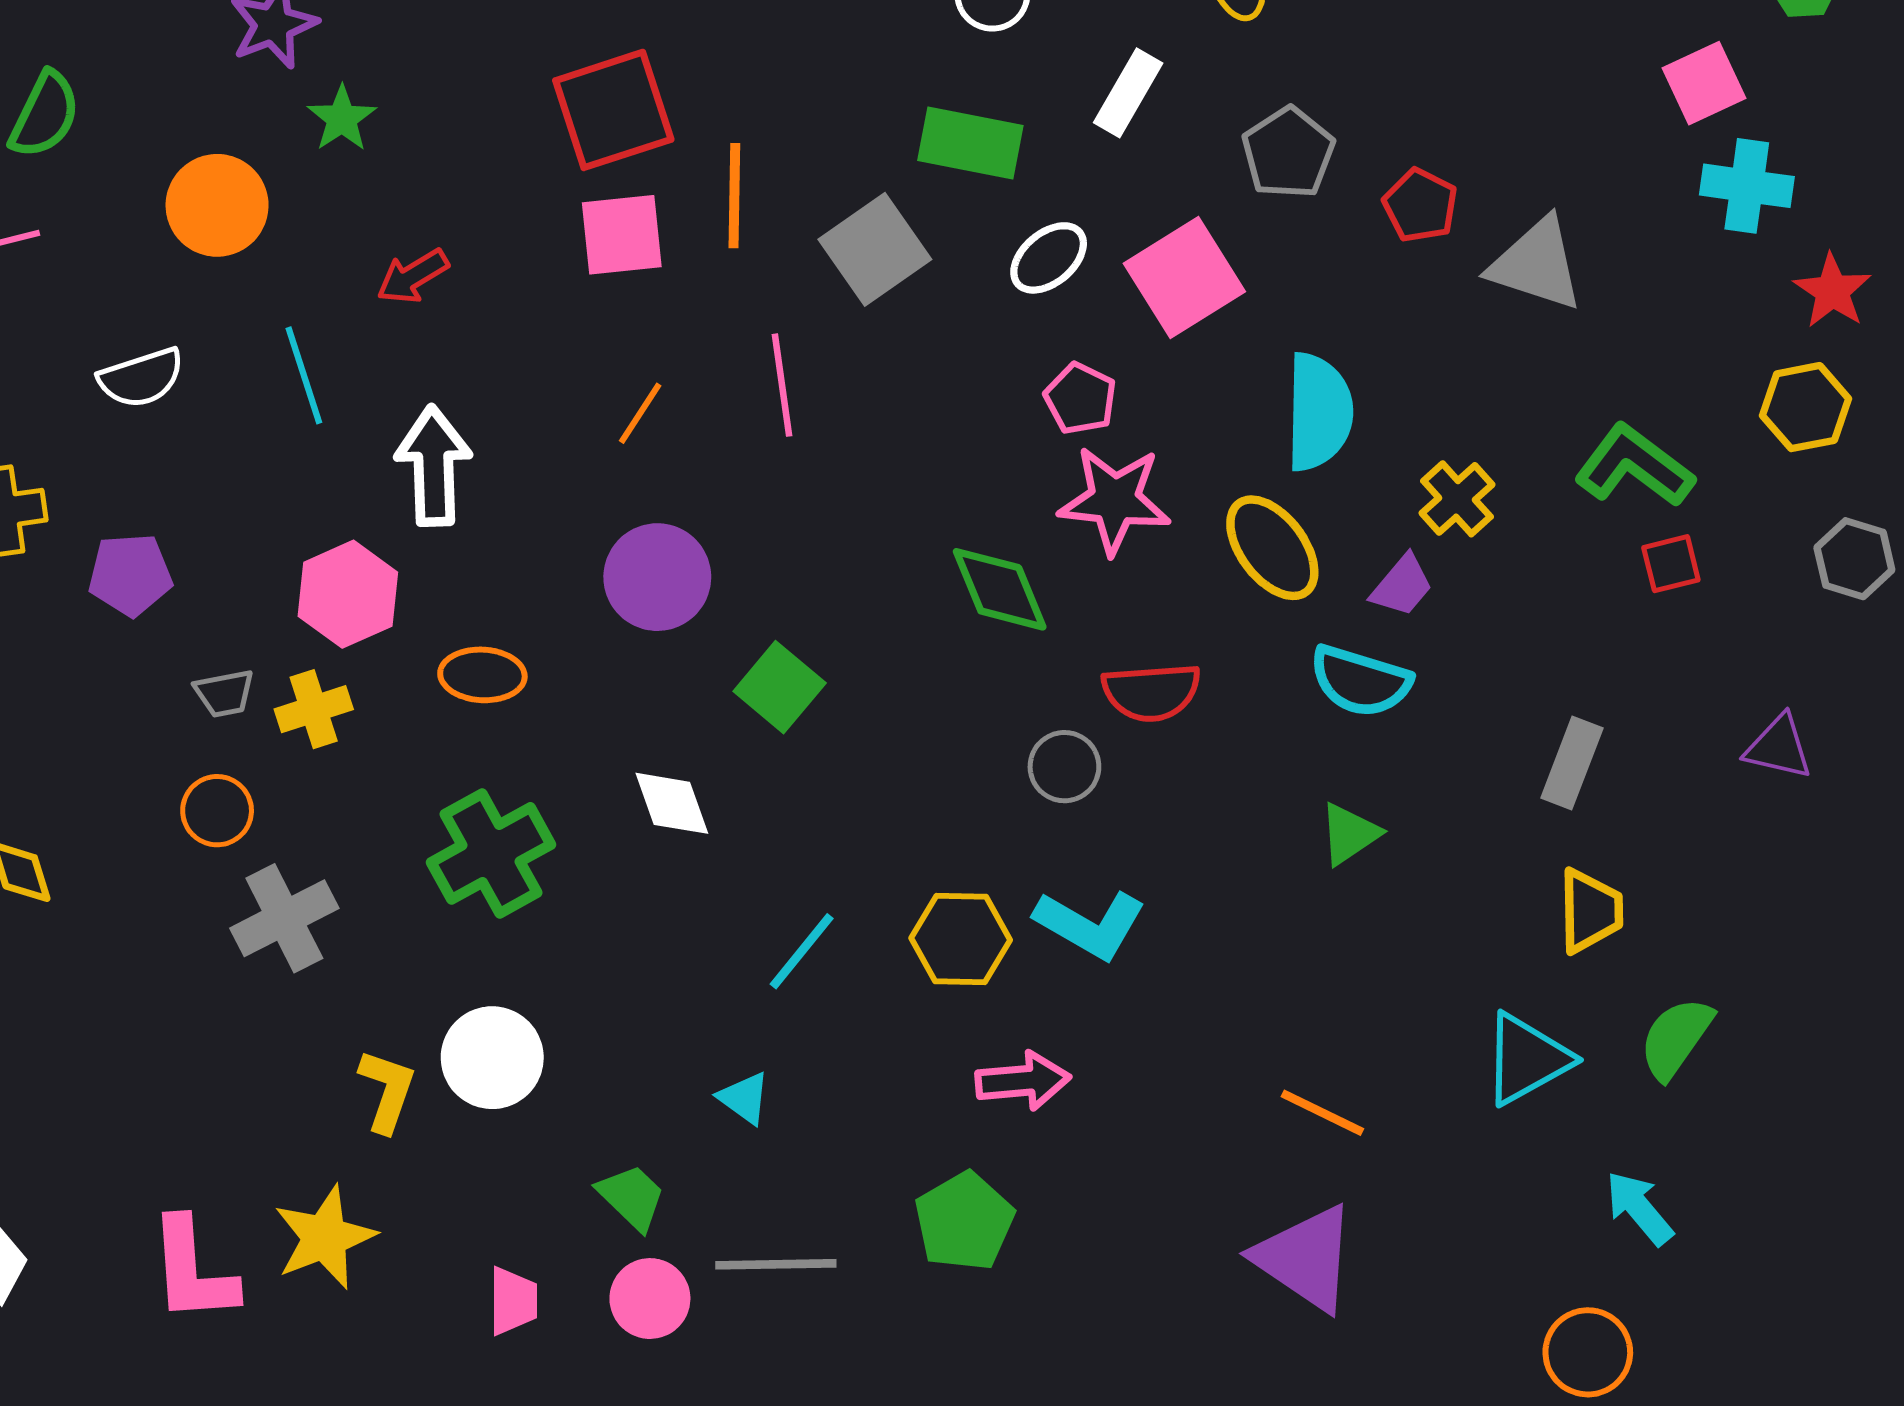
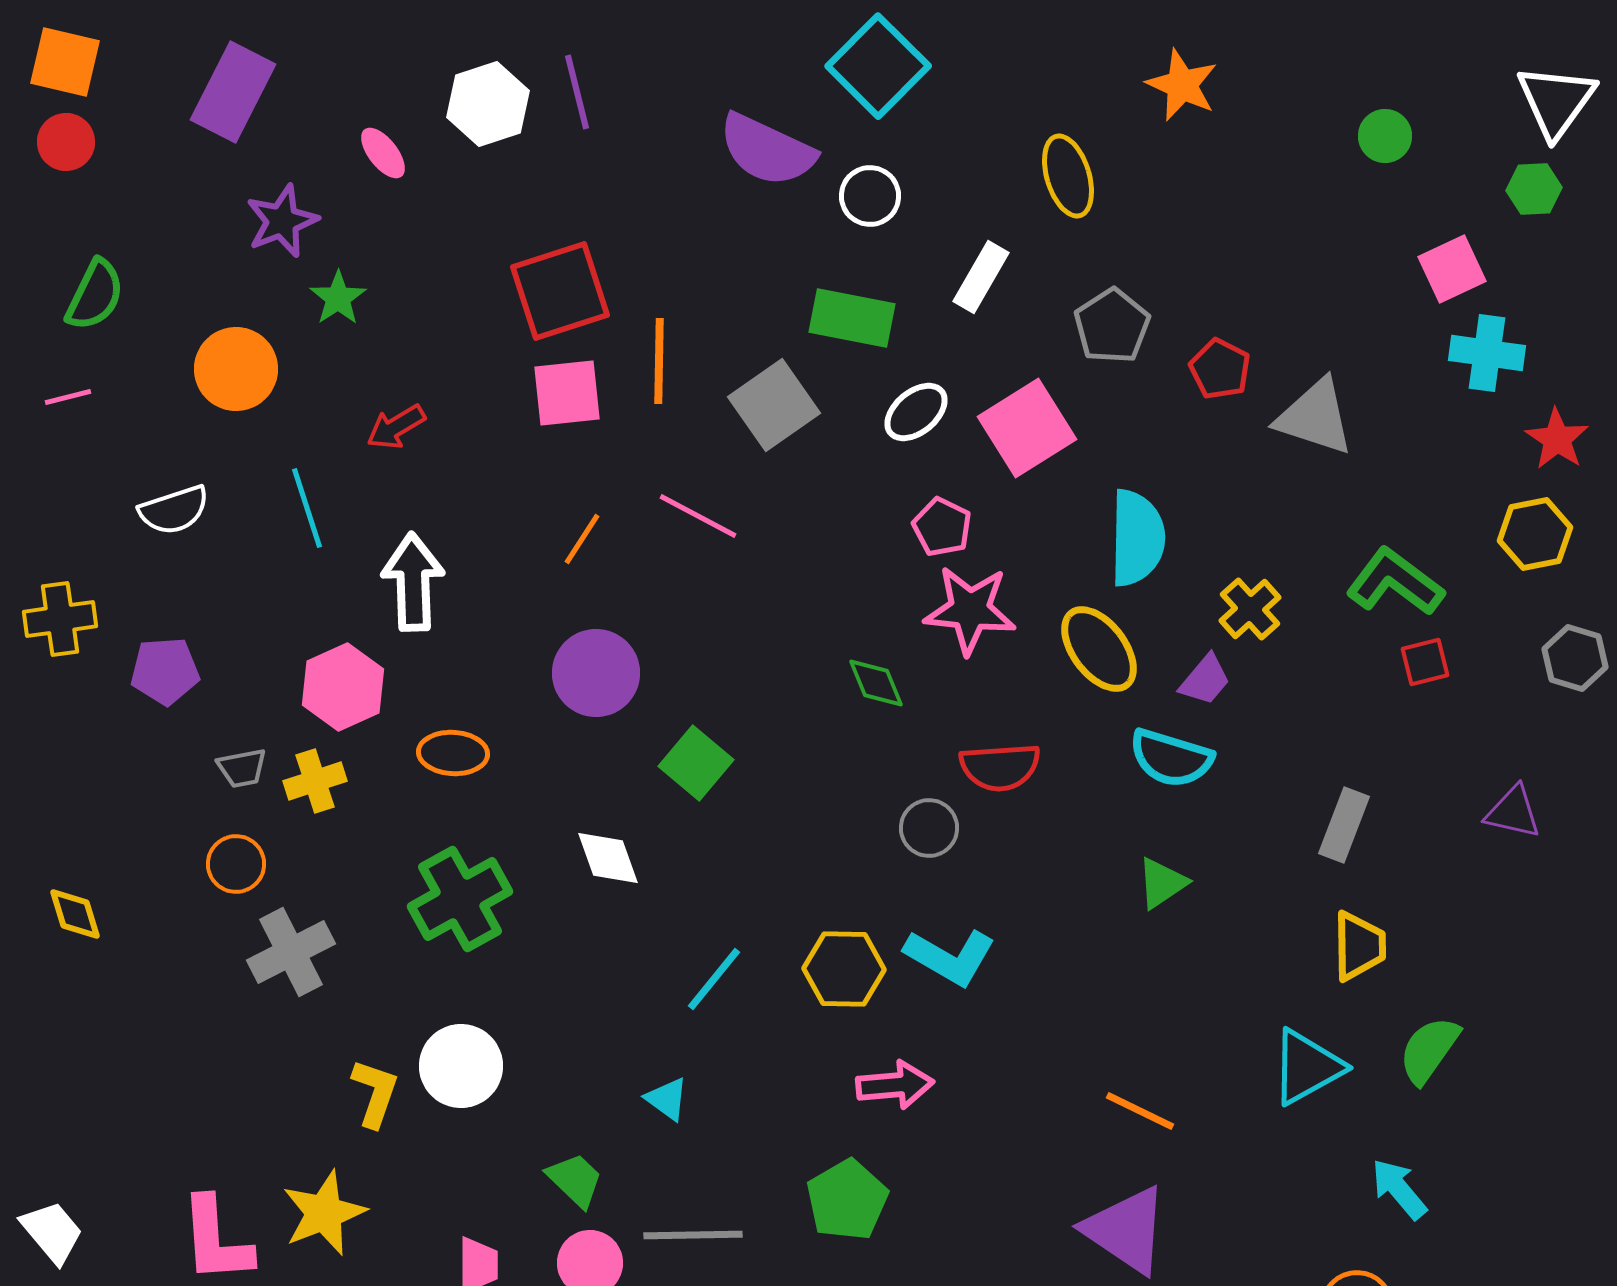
pink line: (782, 385) -> (698, 516), turned -54
green diamond: (1000, 589) -> (876, 683), size x0.7

